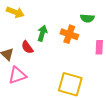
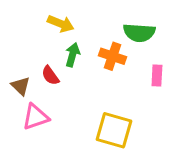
yellow arrow: (15, 12) -> (61, 24), moved
green semicircle: (87, 18) -> (139, 33), size x1.5

